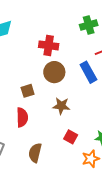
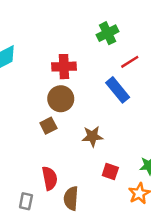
brown circle: (54, 72) -> (61, 99), moved
red semicircle: (22, 117) -> (50, 178), moved

